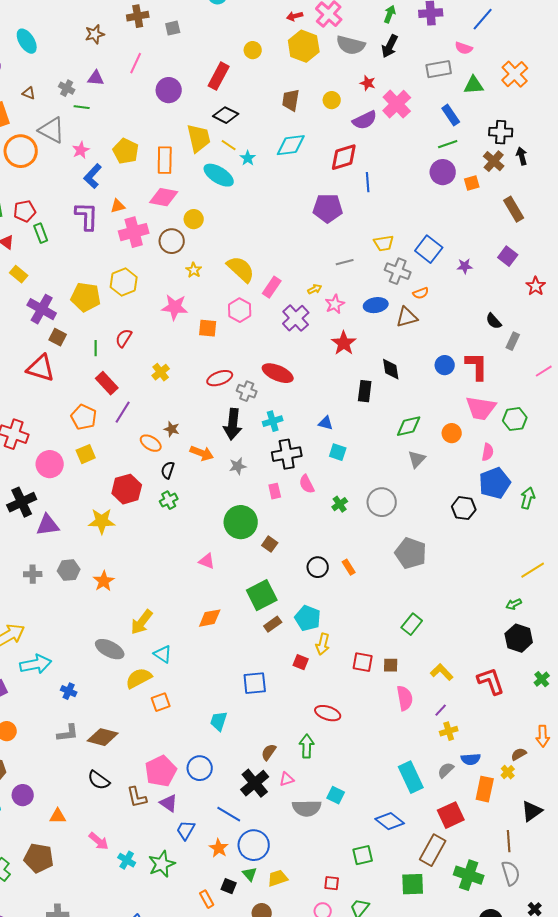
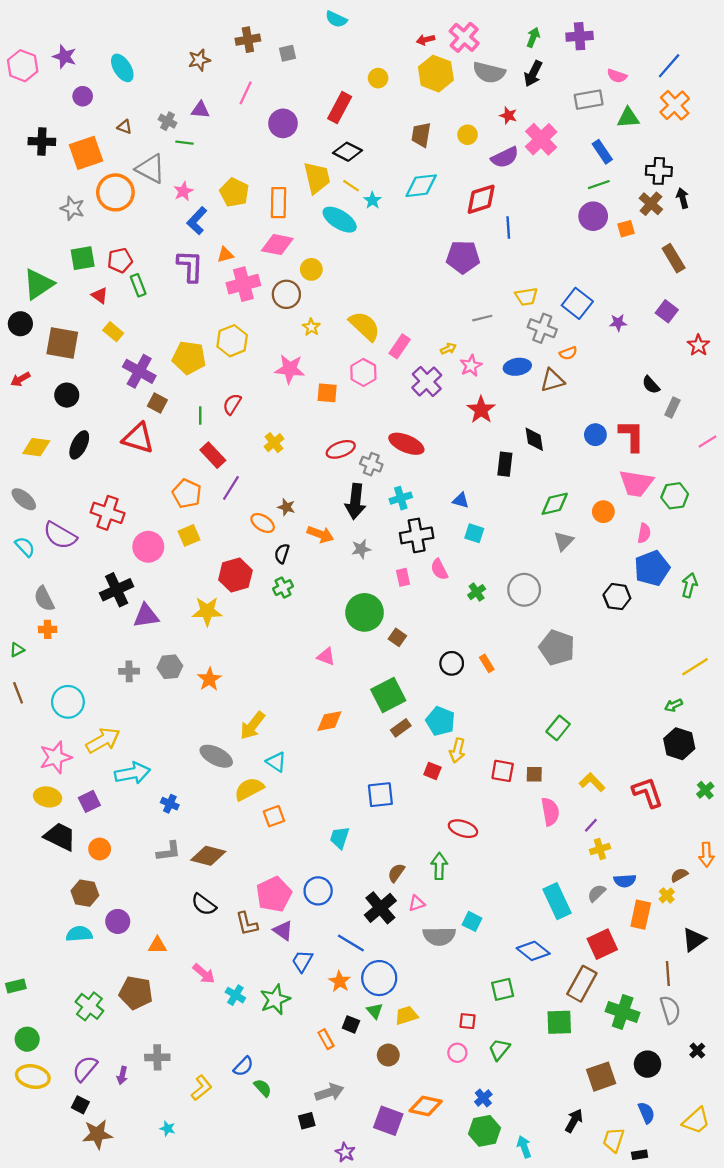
blue line: (483, 19) -> (669, 66), moved

